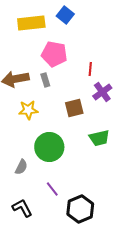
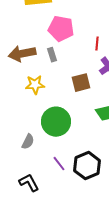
black hexagon: (80, 209) -> (87, 166), moved

